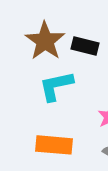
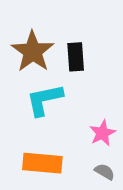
black rectangle: (85, 46) -> (76, 57), turned 72

